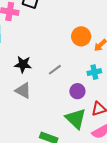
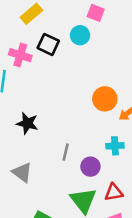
gray line: (55, 70) -> (66, 152), moved, turned -48
gray triangle: (23, 91) -> (22, 172), moved

